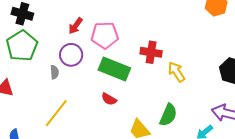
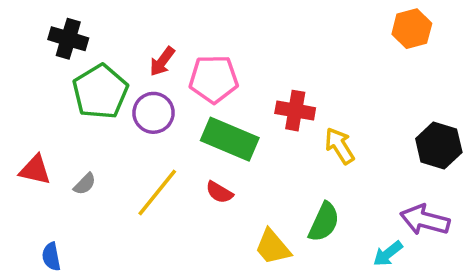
green pentagon: (22, 46) -> (100, 92), moved
gray semicircle: (54, 72) -> (85, 184), moved, turned 48
yellow line: (56, 113) -> (157, 193), moved

